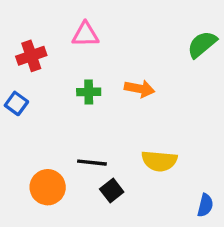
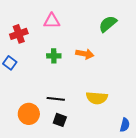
green semicircle: (202, 44) -> (108, 24), moved
black square: (112, 191) -> (60, 120), moved, turned -32

